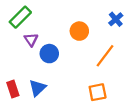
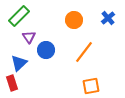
orange circle: (79, 31) -> (74, 20), moved
orange line: (105, 56) -> (84, 52), moved
blue triangle: (38, 88) -> (19, 63), moved

